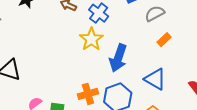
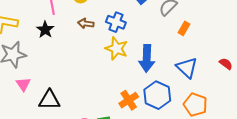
blue triangle: (155, 79) -> (187, 68), turned 30

